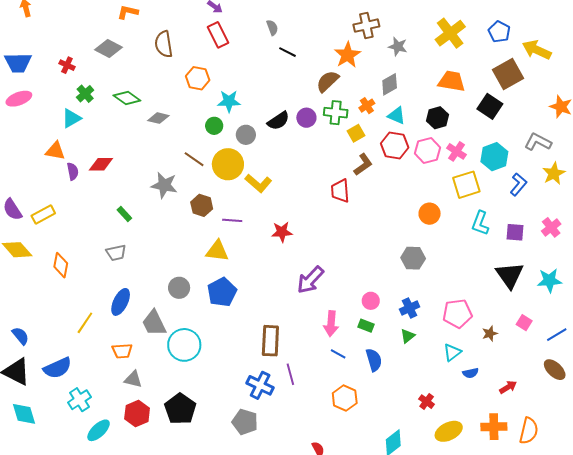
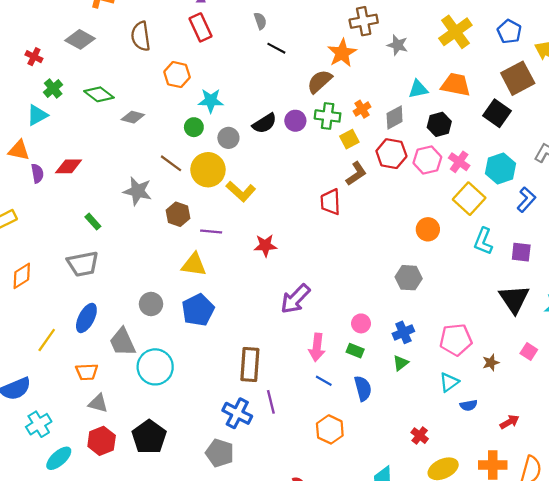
gray diamond: (390, 84) -> (395, 117), moved
cyan triangle: (397, 116) -> (418, 89), moved, turned -36
yellow square: (466, 185) -> (469, 199), turned -32
gray trapezoid: (116, 253) -> (83, 264), size x1.4
orange diamond: (61, 265) -> (22, 276), turned 45

